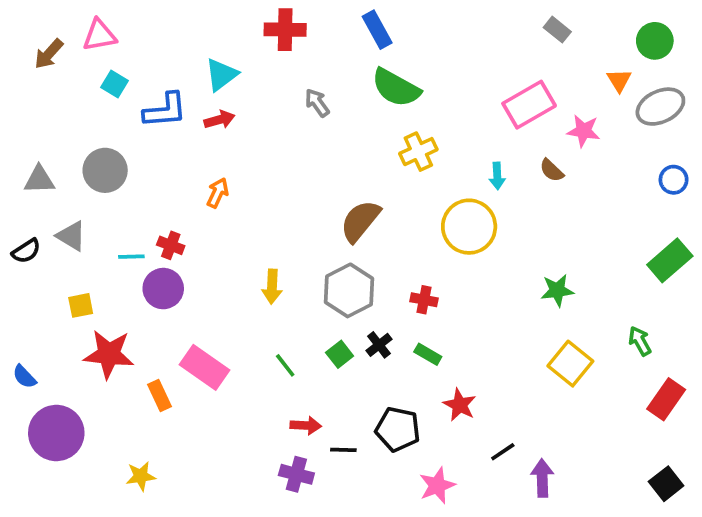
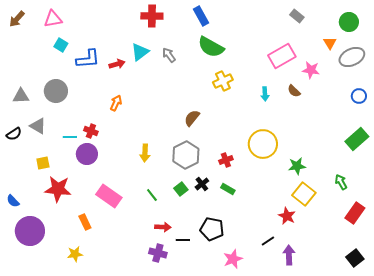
brown arrow: (49, 54) -> (17, 19), moved
cyan triangle: (221, 75) -> (140, 52), moved
brown semicircle: (360, 221) -> (192, 118), size x0.7
yellow circle: (469, 227) -> (263, 144), moved
green star: (557, 290) -> (297, 166), moved
red cross: (424, 300) -> (226, 160), turned -32
orange rectangle: (159, 395) -> (85, 222), moved
red star: (460, 405) -> (287, 216), moved

